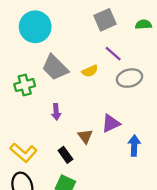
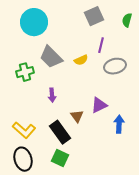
green semicircle: (143, 24) -> (127, 20), turned -72
purple line: (113, 54) -> (101, 45), turned 63
black rectangle: (65, 155) -> (60, 132), size x1.6

